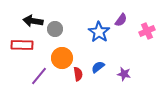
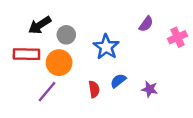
black arrow: (33, 21) -> (40, 25), turned -42
blue star: (99, 32) -> (106, 47), moved
orange circle: (62, 58) -> (59, 63), moved

